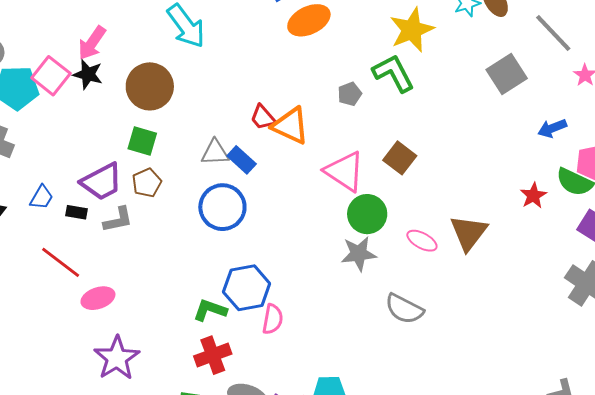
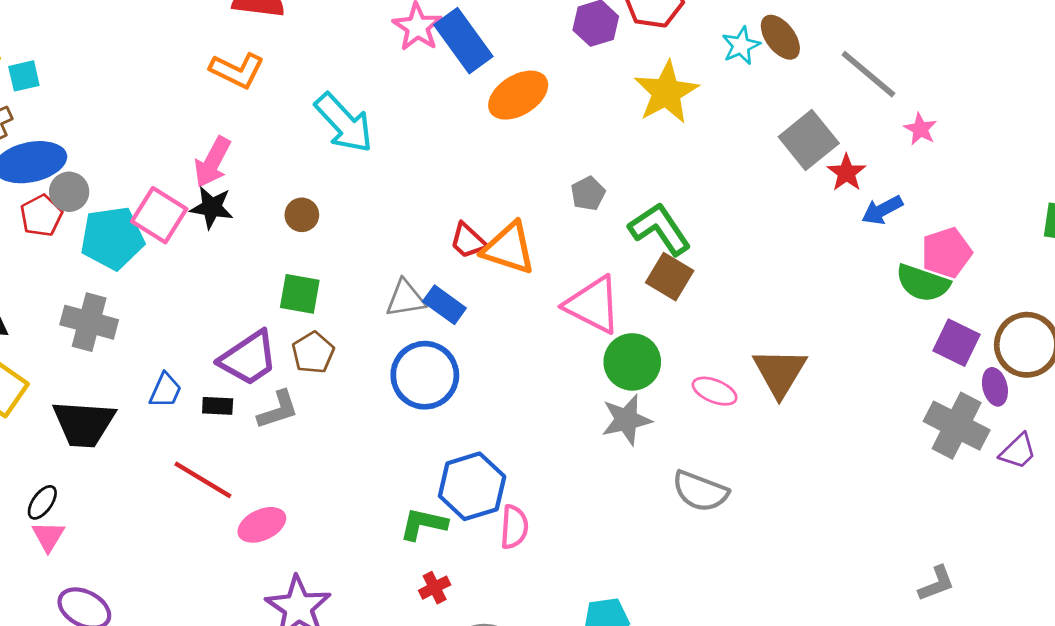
green L-shape: (393, 73) -> (660, 229), moved
brown circle: (150, 86) -> (302, 215), size x0.5
red star: (533, 196) -> (846, 173), moved
red cross: (213, 355) -> (435, 588), size x0.6

